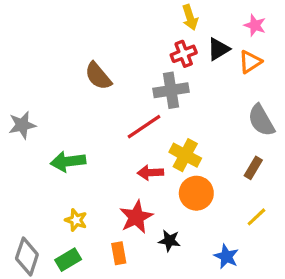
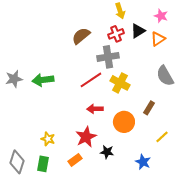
brown semicircle: (98, 76) -> (81, 36), moved, turned 90
yellow cross: (185, 155) -> (120, 83), moved
green arrow: (68, 161) -> (43, 80), moved
brown rectangle: (253, 168) -> (149, 108), moved
orange rectangle: (119, 253) -> (75, 160), turned 64
green rectangle: (68, 260) -> (43, 164), turned -49

